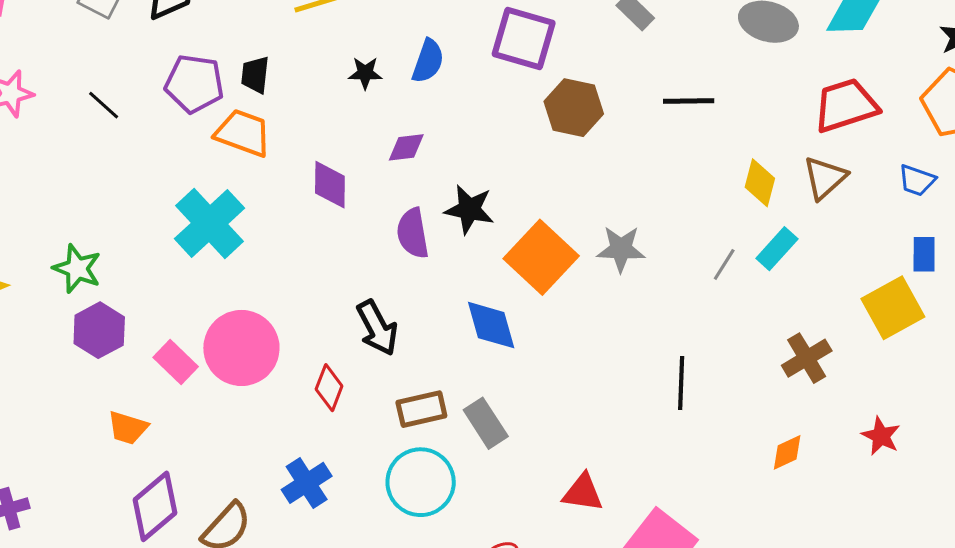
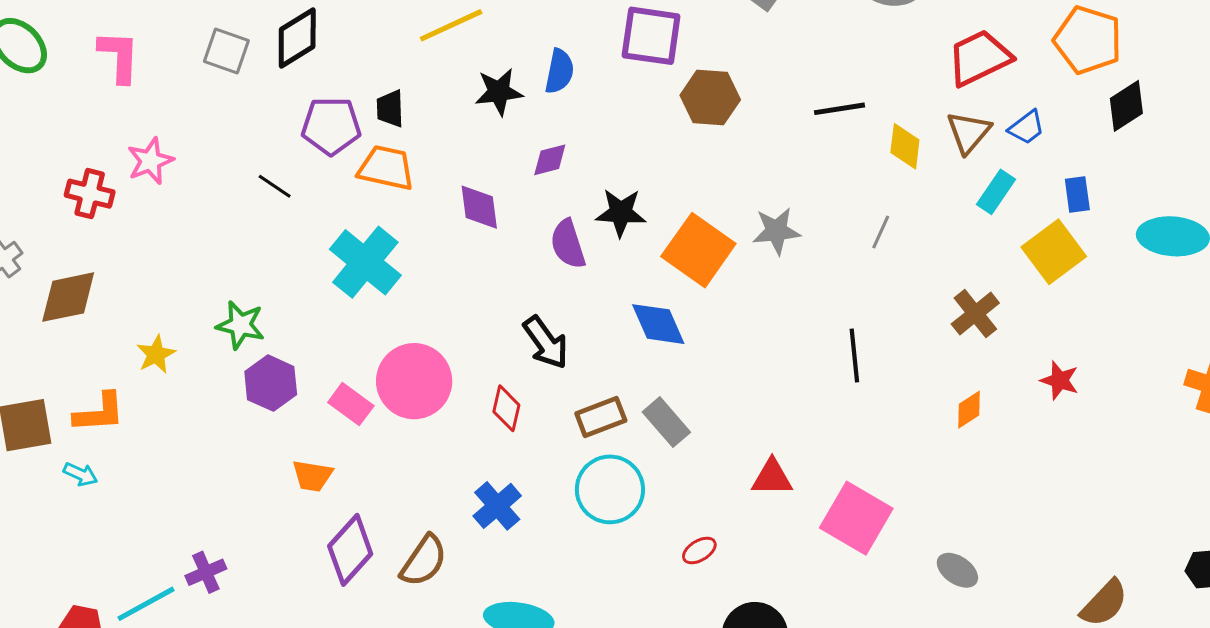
black star: (365, 73) -> (499, 92), size x1.4
black line: (689, 101) -> (839, 109), moved
black line: (104, 105) -> (275, 186), moved
blue trapezoid: (917, 180) -> (1027, 127), moved, turned -48
cyan rectangle: (777, 249) -> (996, 192), moved

